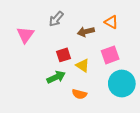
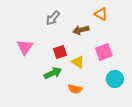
orange triangle: (111, 22) -> (101, 14), moved
pink triangle: (25, 35) -> (25, 47), moved
cyan circle: (122, 84) -> (115, 79), size x0.7

